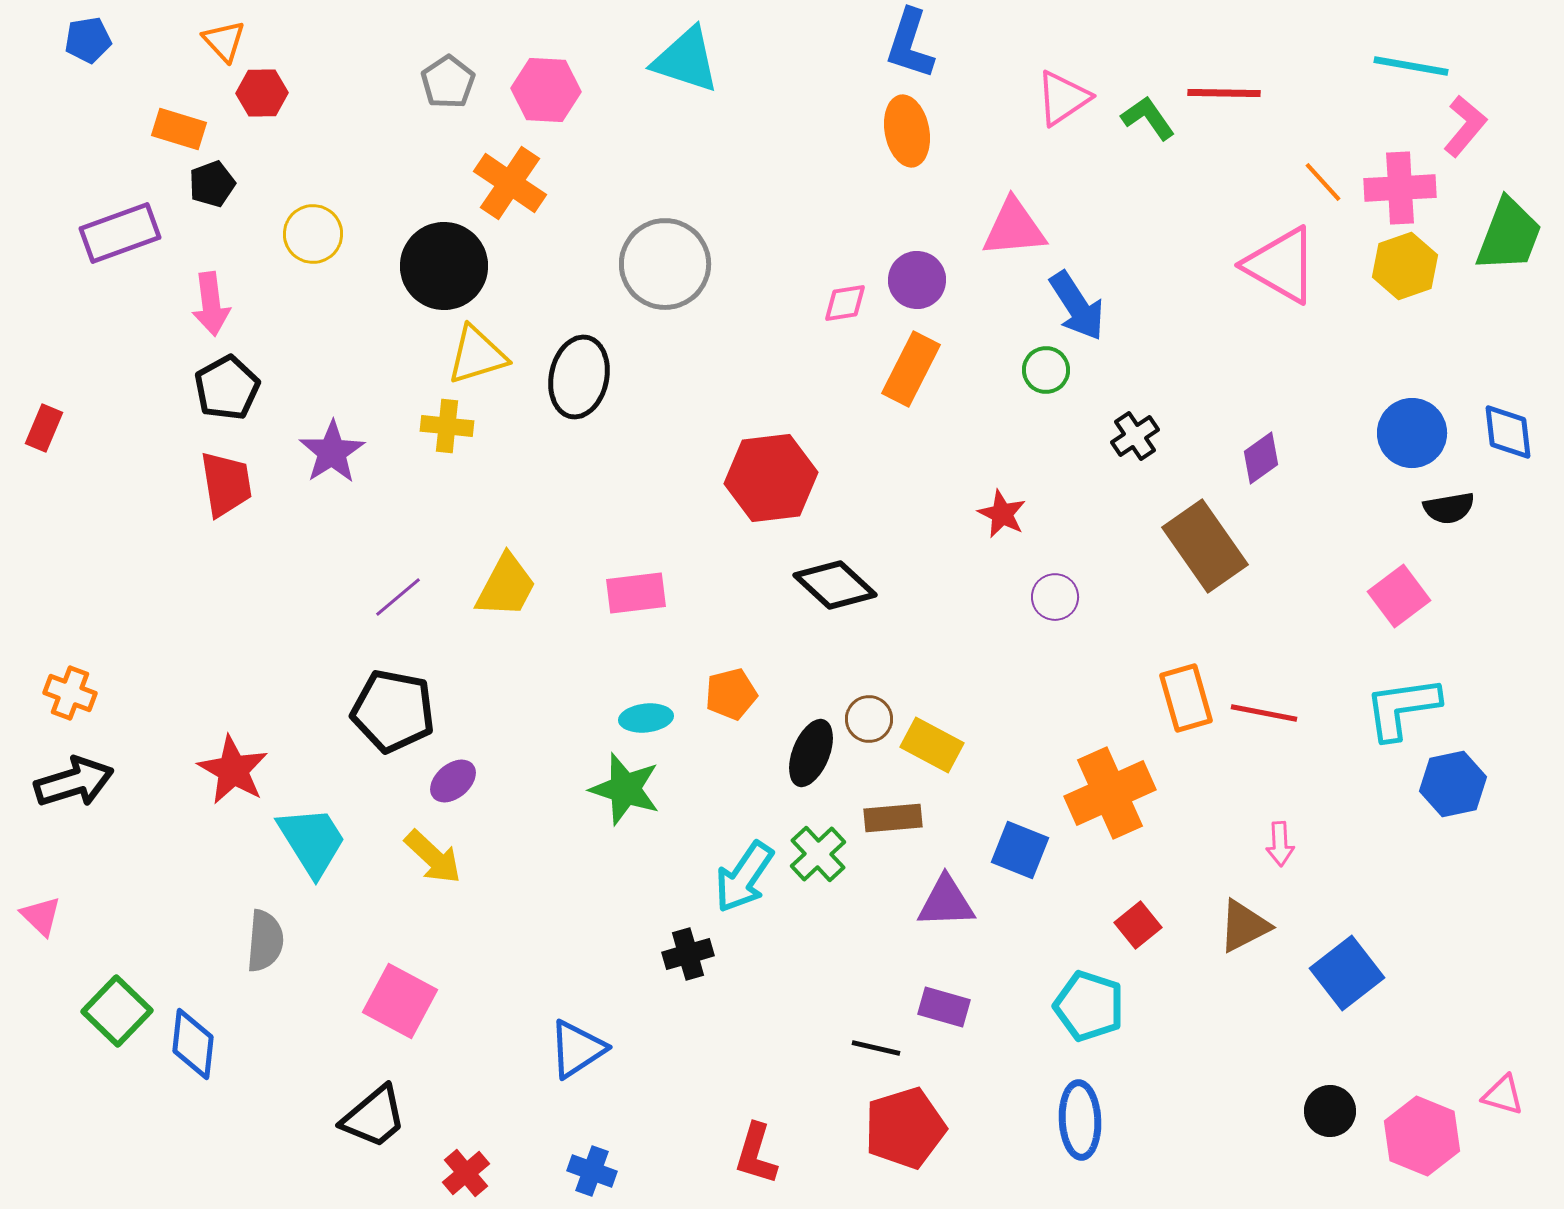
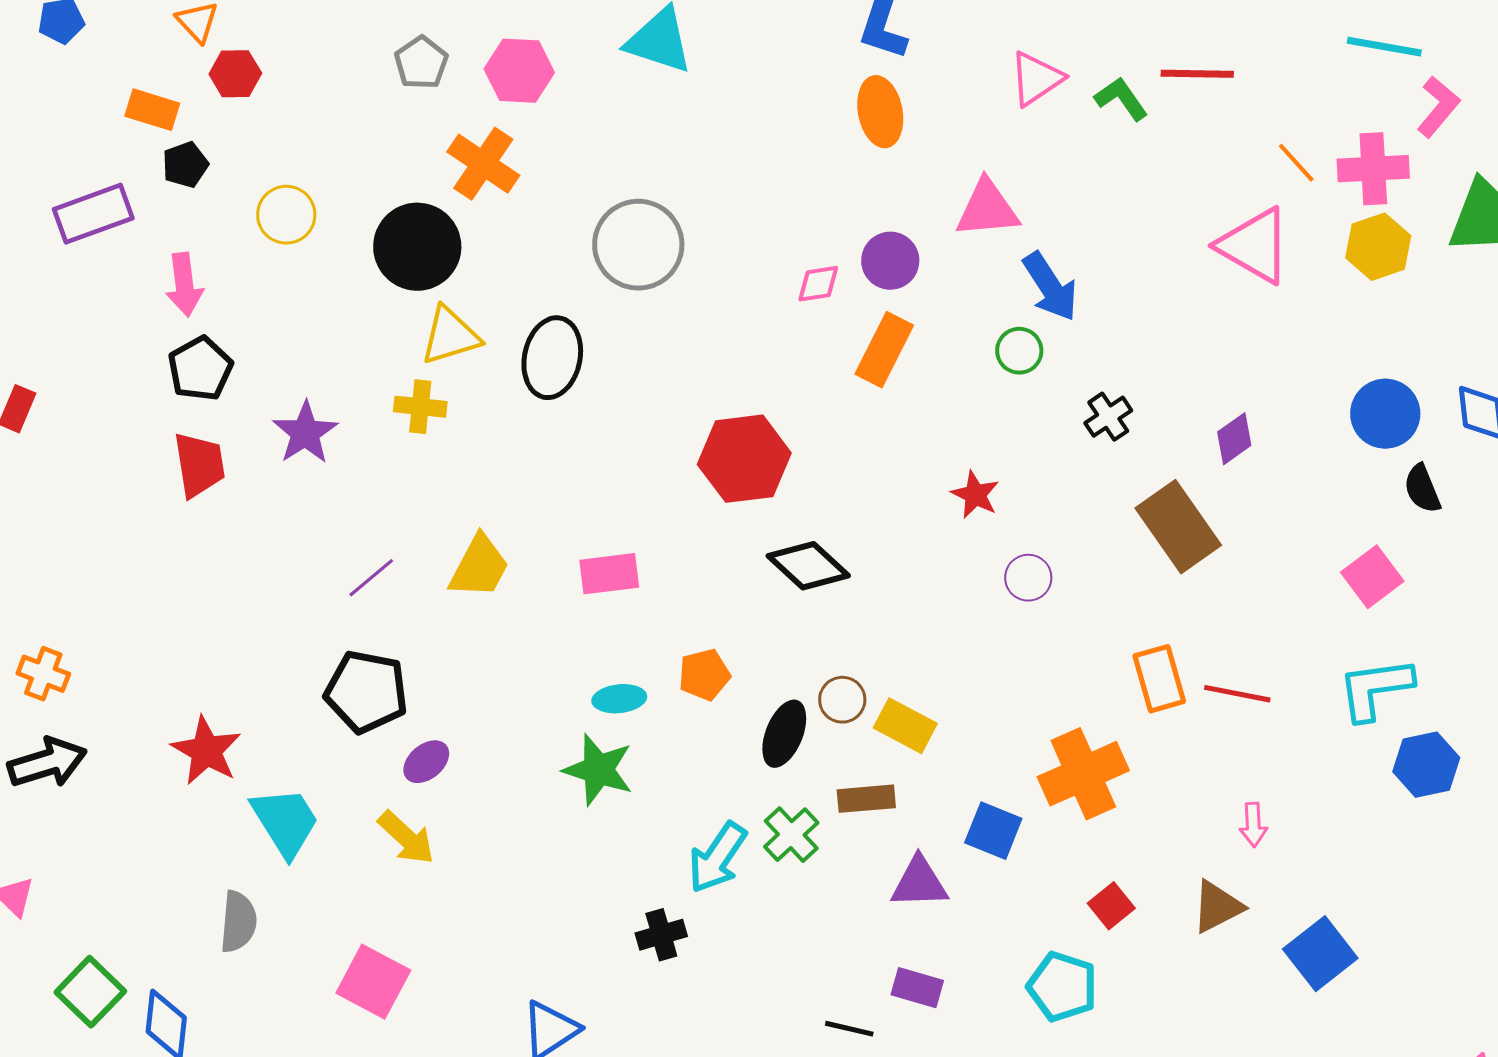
black semicircle: (1449, 508) -> (1422, 489), turned 78

